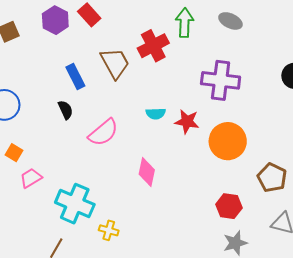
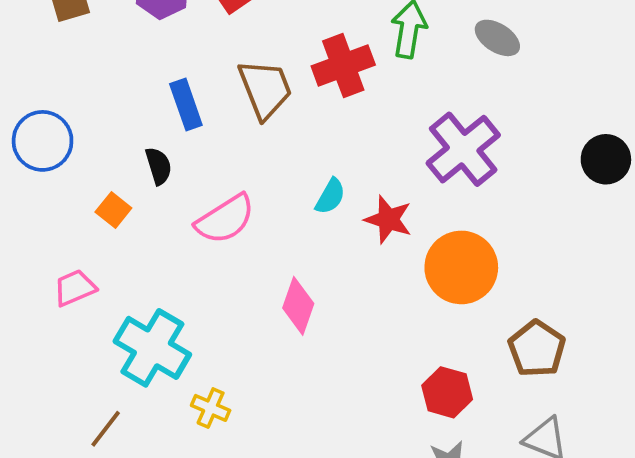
purple cross: (221, 80) -> (463, 149), turned 36
cyan semicircle: (156, 114) -> (330, 196), turned -66
orange square: (14, 153) -> (113, 210), moved

